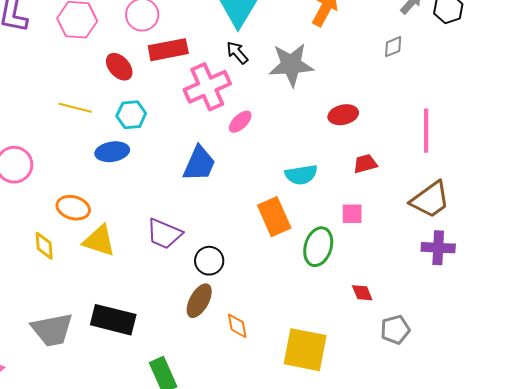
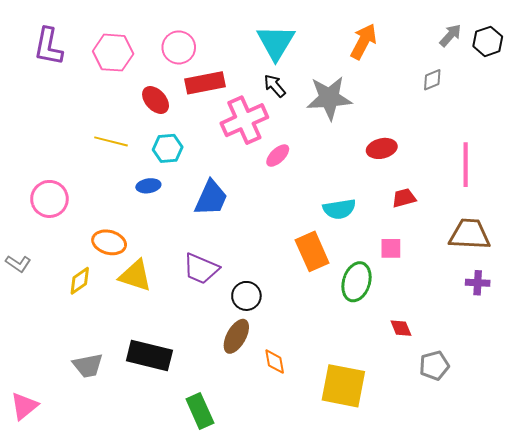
blue ellipse: (112, 152) -> (148, 186), size x0.7
blue trapezoid: (199, 164) -> (211, 198), moved
brown trapezoid: (430, 200) -> (470, 234), turned -141
yellow diamond: (44, 246) -> (80, 281), turned 60
purple cross: (438, 248) -> (478, 283), size x0.7
gray trapezoid: (52, 330) -> (88, 366), size x0.7

